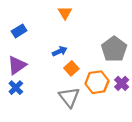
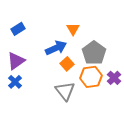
orange triangle: (65, 13) -> (73, 29), moved
gray pentagon: (114, 49) -> (94, 53), moved
blue arrow: (60, 51) -> (56, 48), size x1.5

